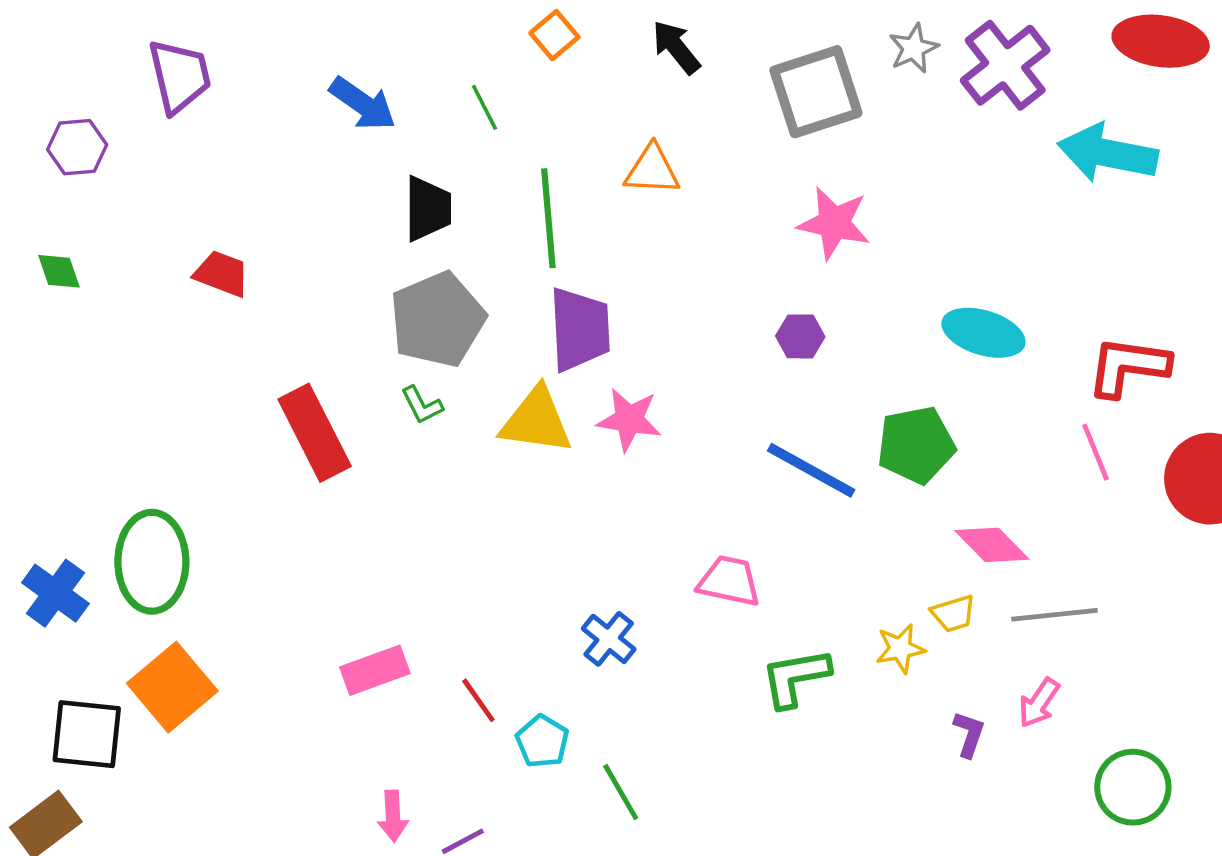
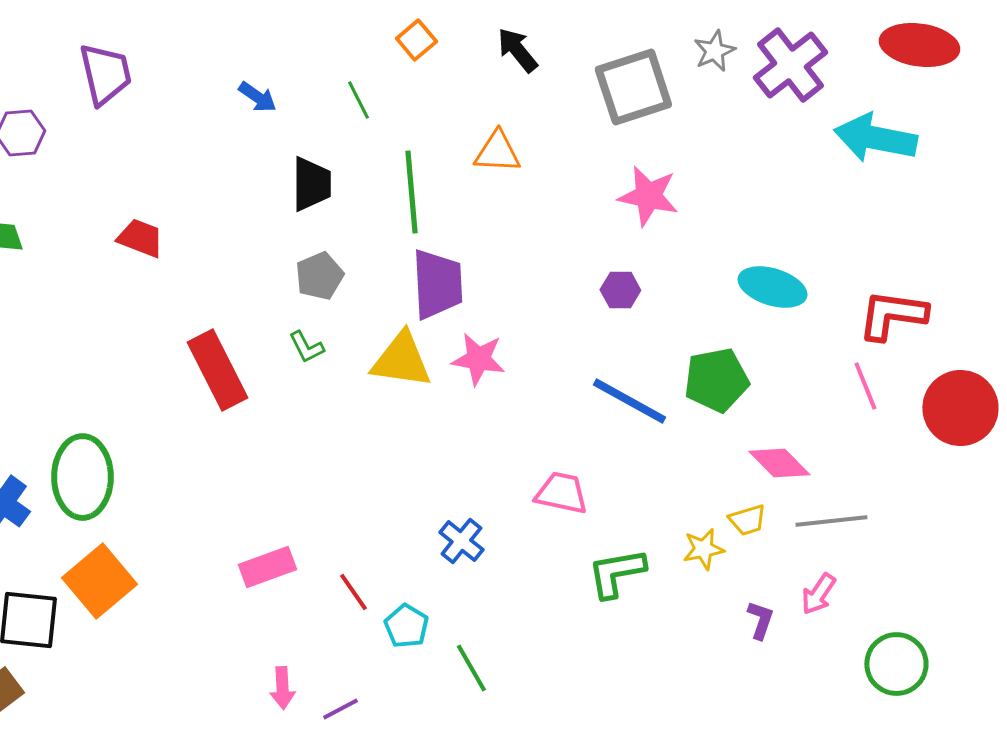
blue arrow: (363, 104) -> (257, 97), size x0.7
gray pentagon: (437, 320) -> (319, 276), size x0.6

